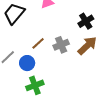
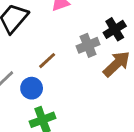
gray cross: (61, 45) -> (88, 45), moved

